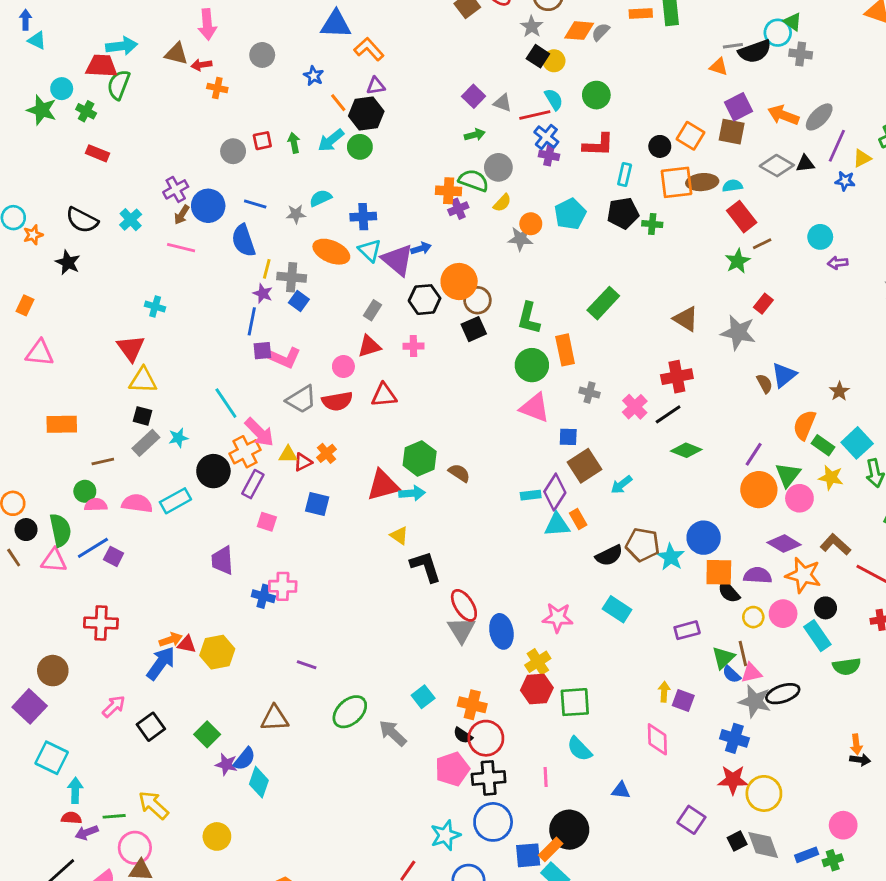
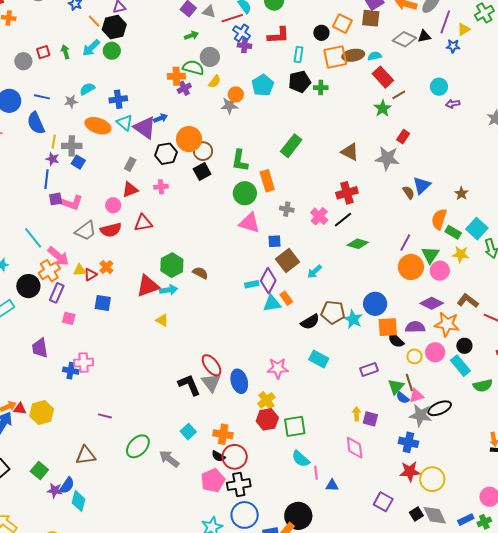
black L-shape: (426, 567) -> (189, 385), moved
pink line: (546, 777) -> (316, 473), moved

